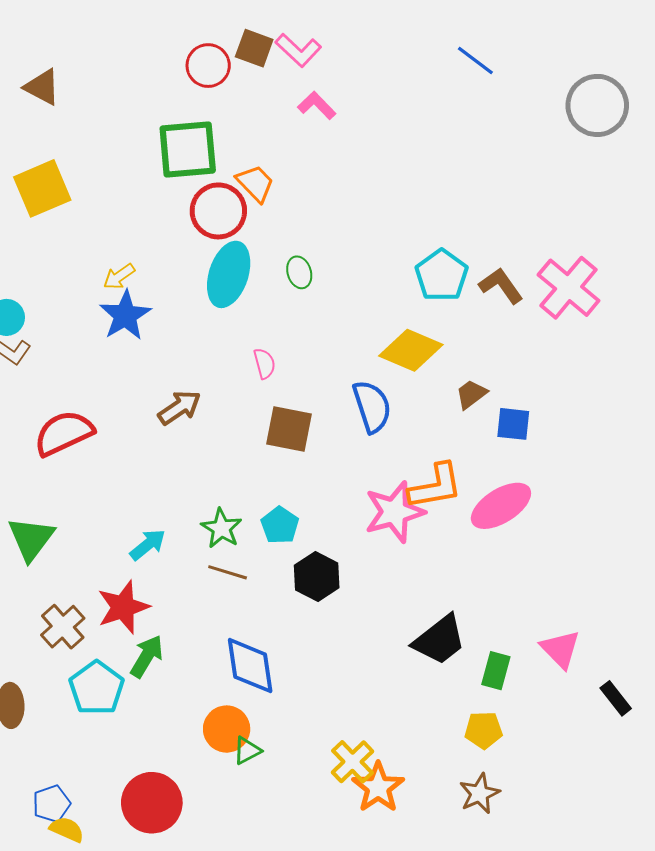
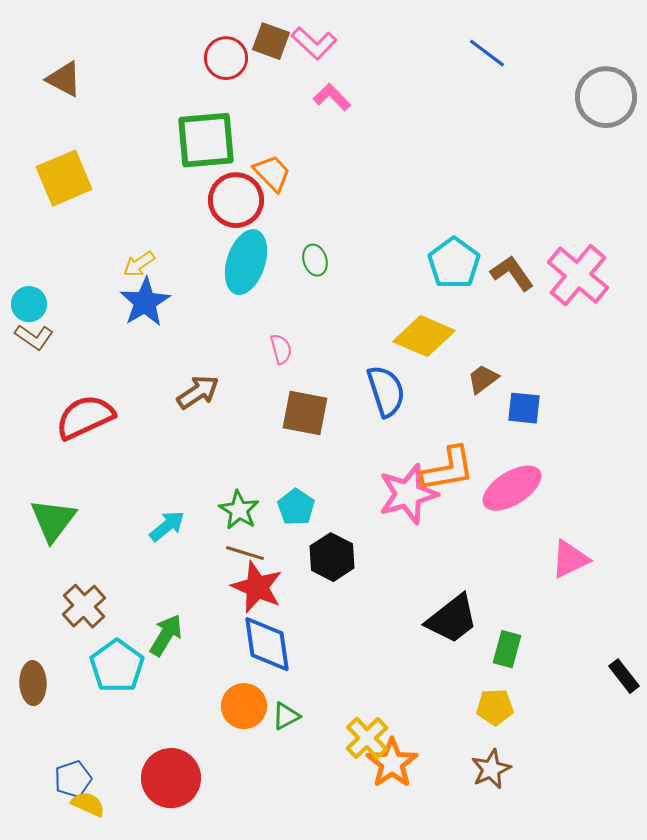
red star: (123, 607) -> (257, 587), moved, turned -30
pink triangle: (560, 649) -> (570, 559), moved, turned 48
green triangle: (247, 751) -> (286, 716), moved

